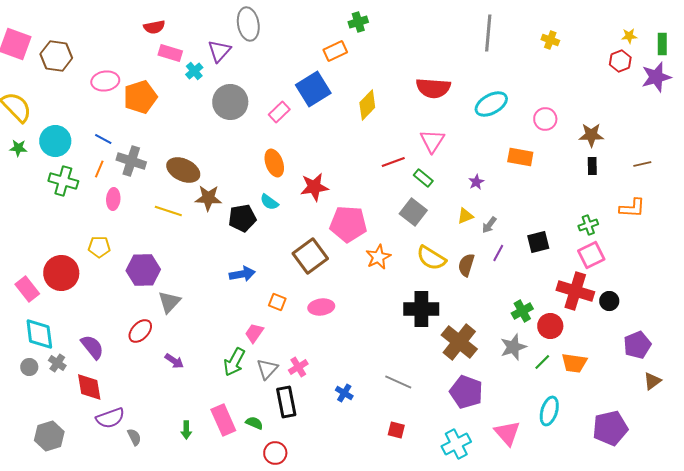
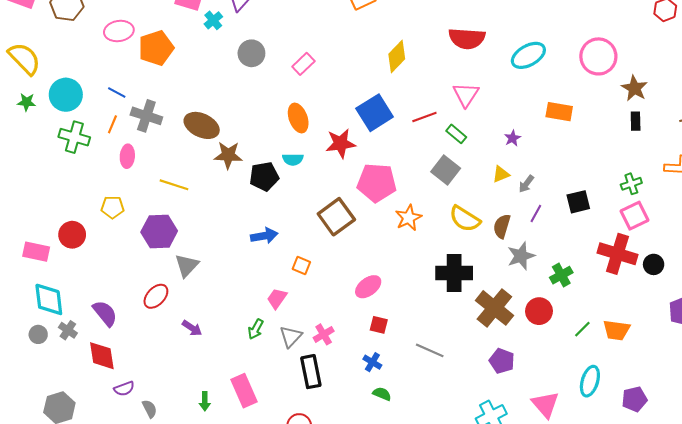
blue square: (313, 89) -> (375, 113), moved
gray circle: (230, 102) -> (251, 53), size x0.7
pink circle: (545, 119) -> (598, 56), moved, size x1.5
brown star: (591, 135) -> (634, 88), turned 30
cyan semicircle: (269, 202) -> (293, 159), turned -36
yellow line: (168, 211) -> (174, 185), moved
red circle: (61, 273) -> (72, 235), size x0.7
pink rectangle: (27, 289) -> (36, 252), turned -40
pink ellipse: (321, 307) -> (368, 287), moved, turned -30
red circle: (550, 326) -> (539, 311), moved
gray star: (513, 347) -> (521, 256), moved
green arrow: (234, 362) -> (256, 329), size x0.7
purple pentagon: (466, 392) -> (502, 361), size x0.7
purple semicircle: (110, 418) -> (124, 389), size x0.7
green semicircle: (254, 423) -> (382, 394), moved
purple pentagon: (610, 428) -> (634, 399), moved, size x0.7
red square: (396, 430) -> (379, 325), moved

